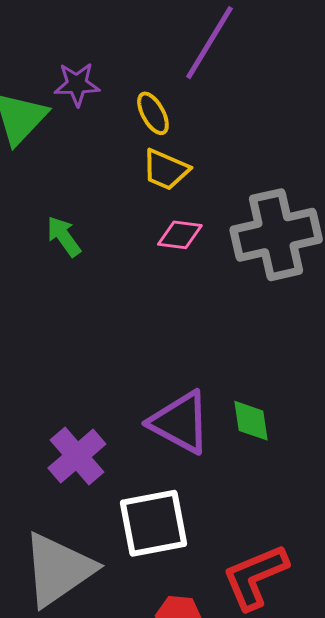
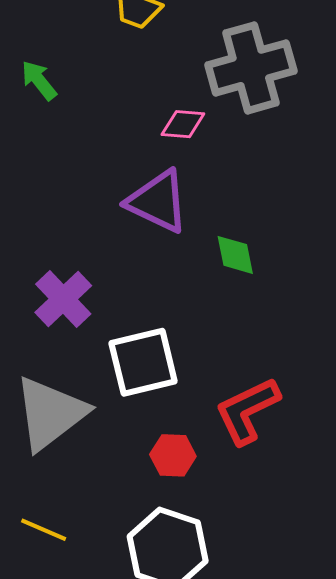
pink diamond: (180, 235) -> (183, 124), moved
purple triangle: (180, 422) -> (158, 202), moved

